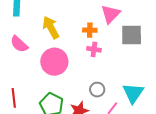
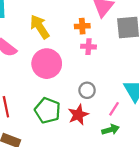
gray circle: (97, 90) -> (87, 90), moved

